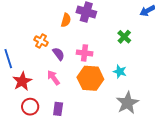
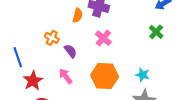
green cross: (124, 37) -> (156, 32), moved
pink cross: (85, 53) -> (103, 38), moved, turned 35
cyan star: (120, 72) -> (143, 75), moved

